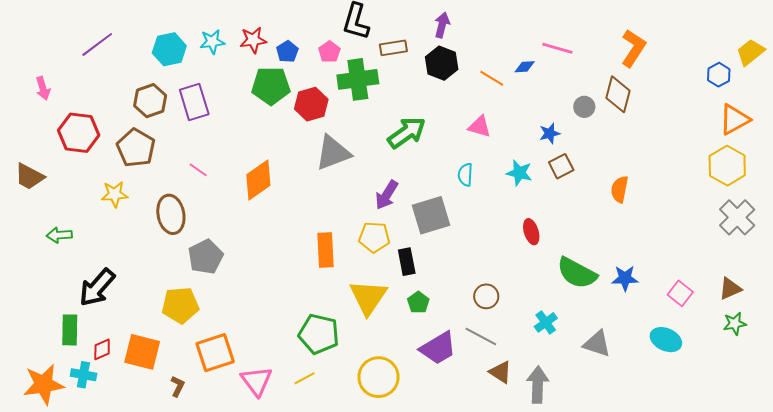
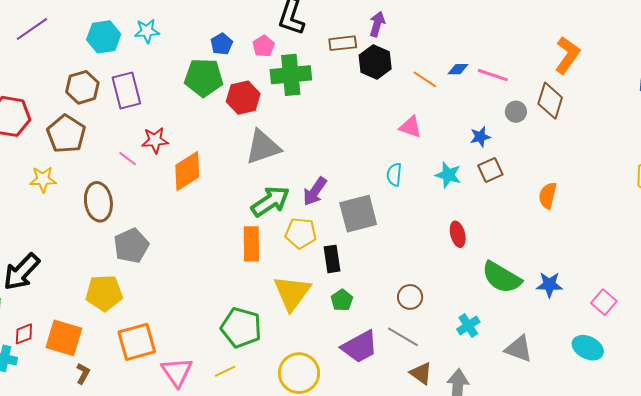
red star: (253, 40) -> (155, 140), moved
brown rectangle: (393, 48) -> (343, 43), moved
pink line: (557, 48) -> (493, 75), moved
green arrow: (407, 133) -> (270, 201), moved
brown L-shape: (178, 386) -> (83, 373), moved

